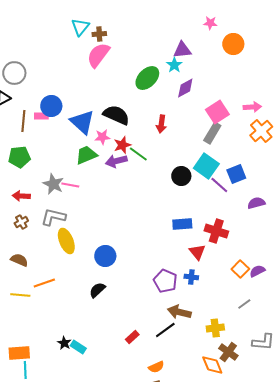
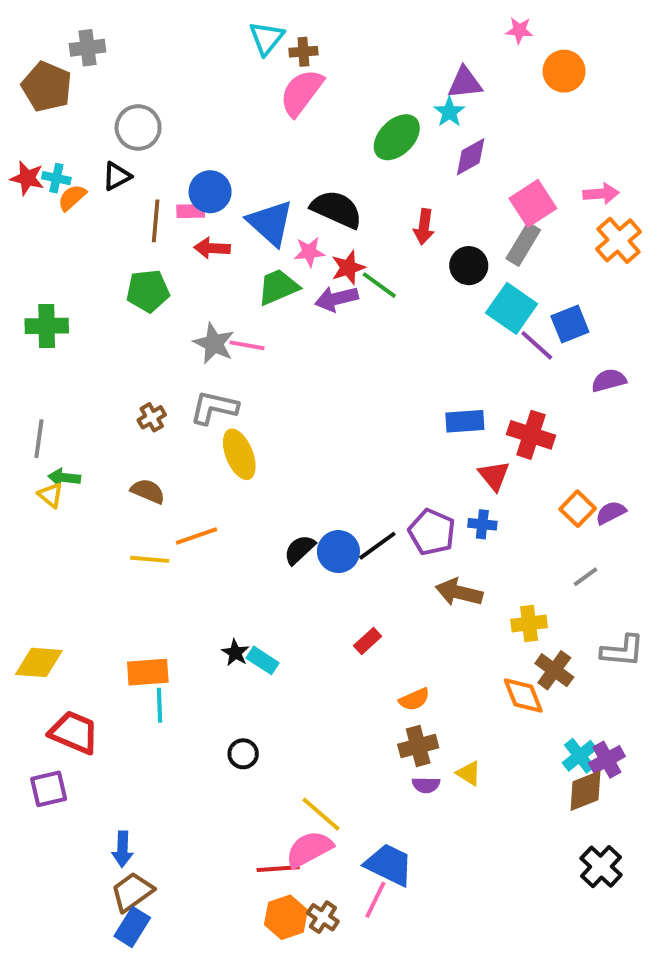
black circle: (181, 176) -> (469, 266), moved
red arrow: (21, 196) -> (212, 248), moved
blue circle: (105, 256) -> (338, 552), moved
black line: (165, 330) -> (377, 546), moved

